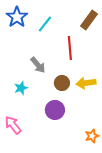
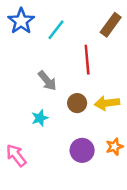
cyan star: (21, 88) -> (40, 118), moved
purple circle: (55, 110) -> (82, 150), moved
orange star: (92, 136) -> (114, 147), moved

